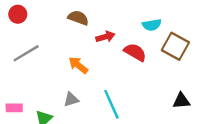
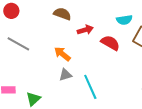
gray line: (26, 53) -> (18, 44), turned 60
gray triangle: (71, 100) -> (65, 75), moved

